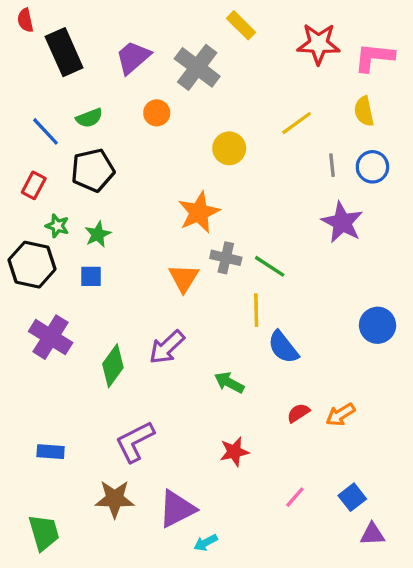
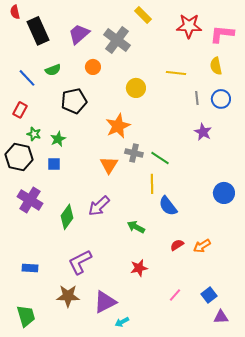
yellow line: (297, 123) -> (176, 73), turned 42
black pentagon: (93, 170) -> (74, 101), moved
purple star: (342, 222) -> (203, 132), size x0.7

